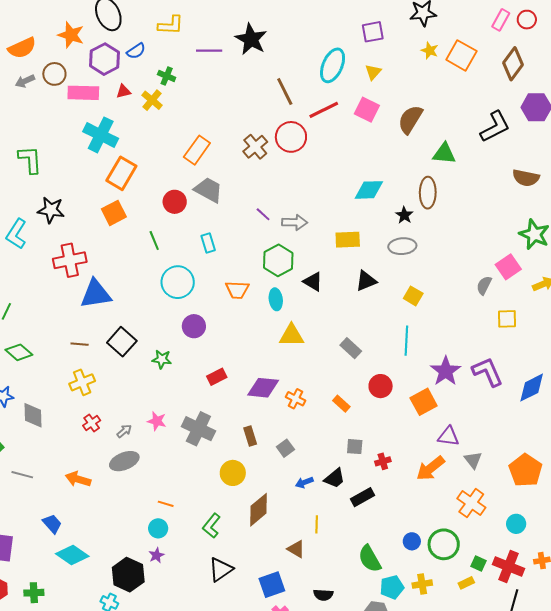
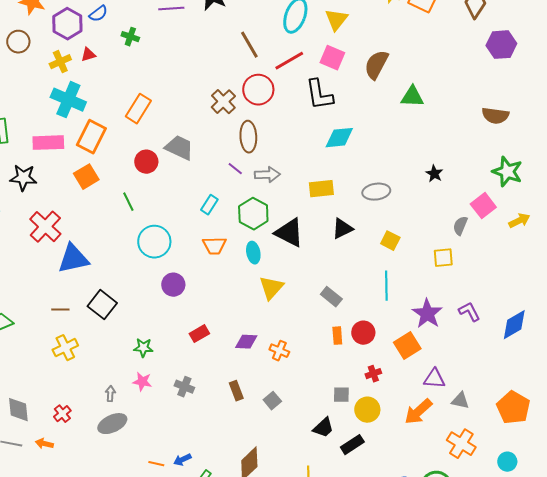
yellow triangle: (373, 72) -> (336, 20), size x1.4
pink rectangle: (83, 93) -> (48, 143), moved
yellow cross: (152, 100) -> (60, 62), moved, turned 30
black L-shape: (495, 127) -> (319, 95), moved, turned 112
orange rectangle: (197, 150) -> (138, 109), moved
brown ellipse: (428, 193) -> (248, 137), moved
black star: (404, 215) -> (434, 174), moved
cyan rectangle: (208, 243) -> (209, 205), moved, turned 54
red cross: (70, 260) -> (45, 227), turned -32
black triangle: (313, 282) -> (289, 233), size x1.5
yellow square: (507, 319) -> (443, 258), moved
yellow triangle: (292, 335) -> (271, 288), turned -44
green star: (162, 359) -> (143, 348), moved
purple L-shape: (488, 372) -> (469, 312), size x0.7
purple diamond: (263, 388) -> (246, 342), size x0.7
orange rectangle: (341, 404) -> (337, 336), moved, turned 48
gray diamond: (33, 415) -> (18, 410), moved
red cross: (92, 423) -> (62, 414), moved
gray cross: (198, 429) -> (184, 387), size x0.6
gray arrow: (124, 431) -> (110, 394), turned -42
gray triangle: (473, 460) -> (460, 401), turned -36
red cross: (383, 461) -> (373, 374), moved
yellow circle: (233, 473) -> (367, 410), moved
orange arrow: (78, 479) -> (44, 444), moved, size x0.7
blue arrow: (304, 482) -> (182, 460), moved

